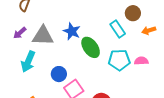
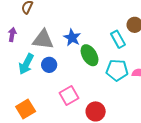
purple arrow: (20, 33) -> (12, 35), moved, turned 136
blue circle: (59, 74) -> (49, 65), moved

